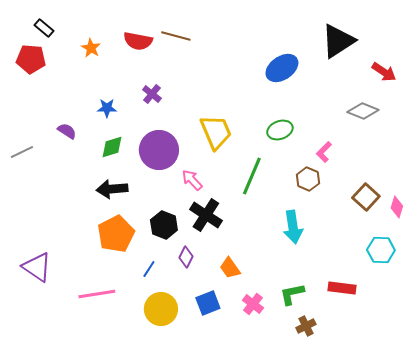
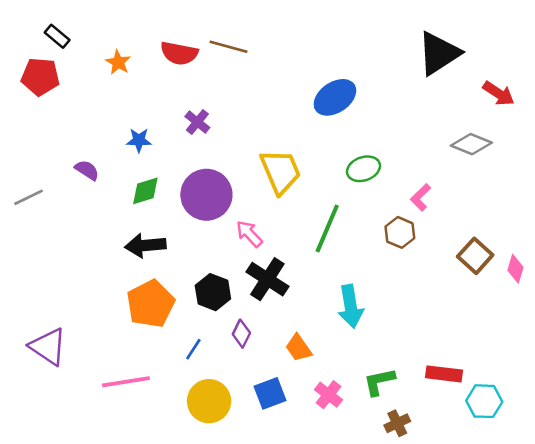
blue ellipse: (282, 68) -> (335, 97), moved
cyan arrow: (293, 227) -> (351, 306), moved
cyan hexagon: (381, 250) -> (484, 401), moved

